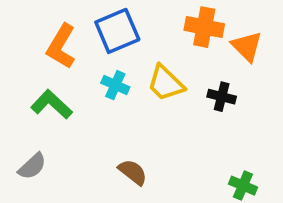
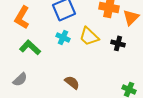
orange L-shape: (61, 46) -> (22, 17), moved
orange triangle: (247, 46) -> (131, 17), turned 30

